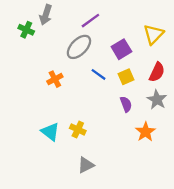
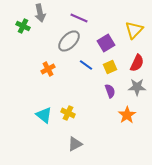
gray arrow: (46, 15) -> (40, 13), turned -30
purple line: (90, 21) -> (79, 18), turned 60
gray star: (157, 100) -> (137, 87), turned -30

